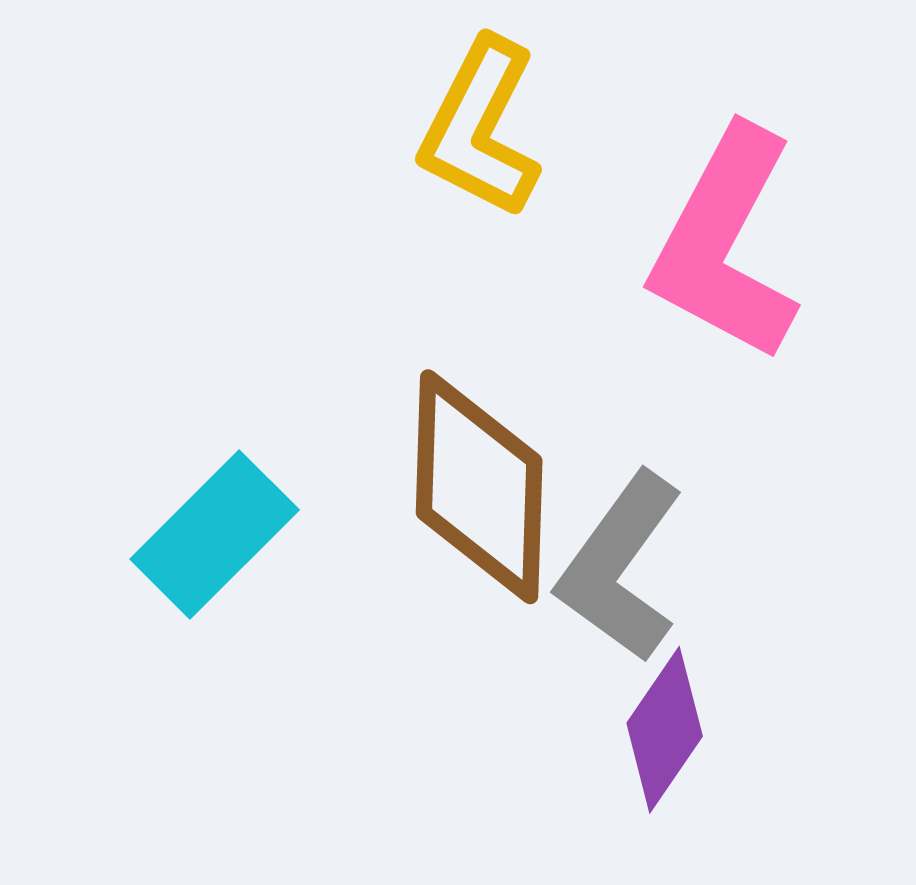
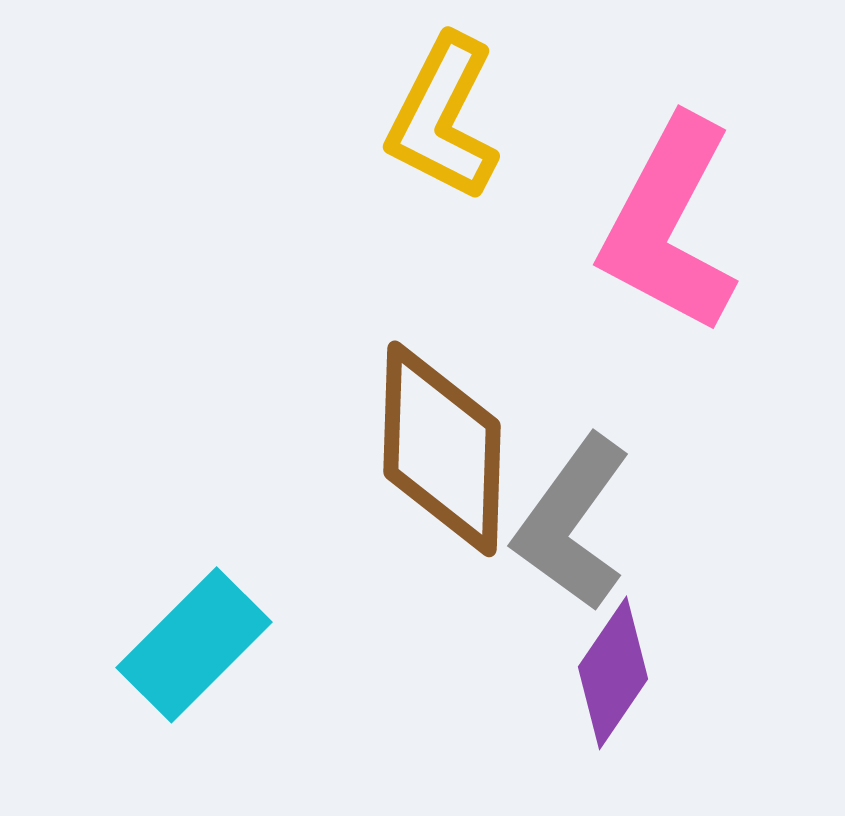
cyan rectangle: (215, 535) -> (194, 645), moved

